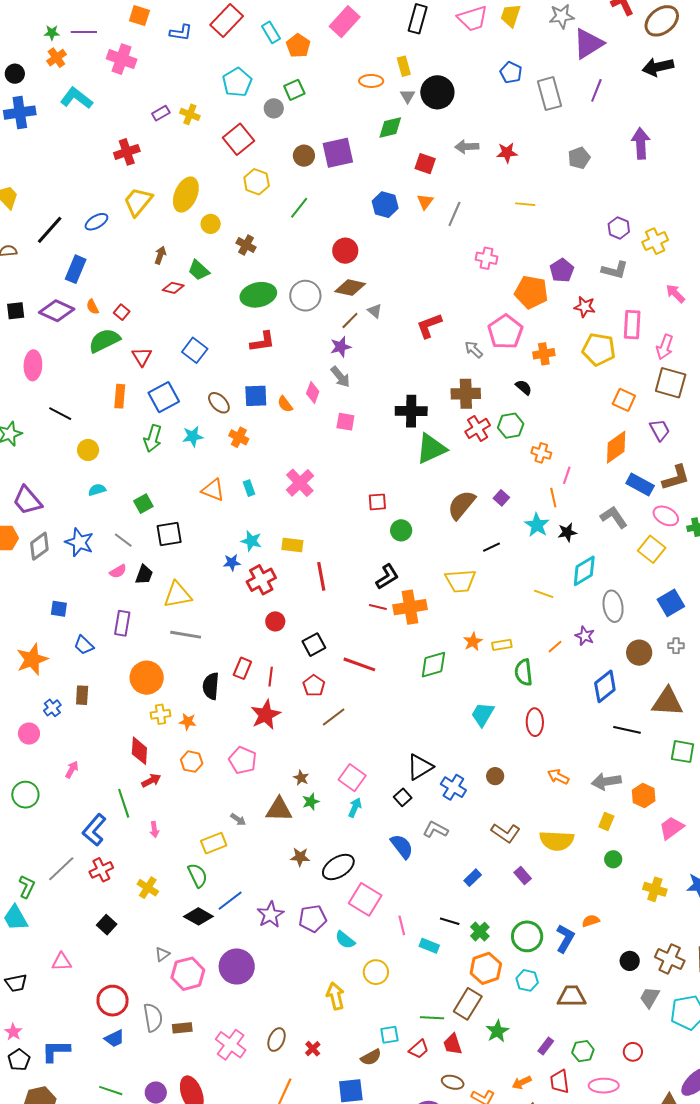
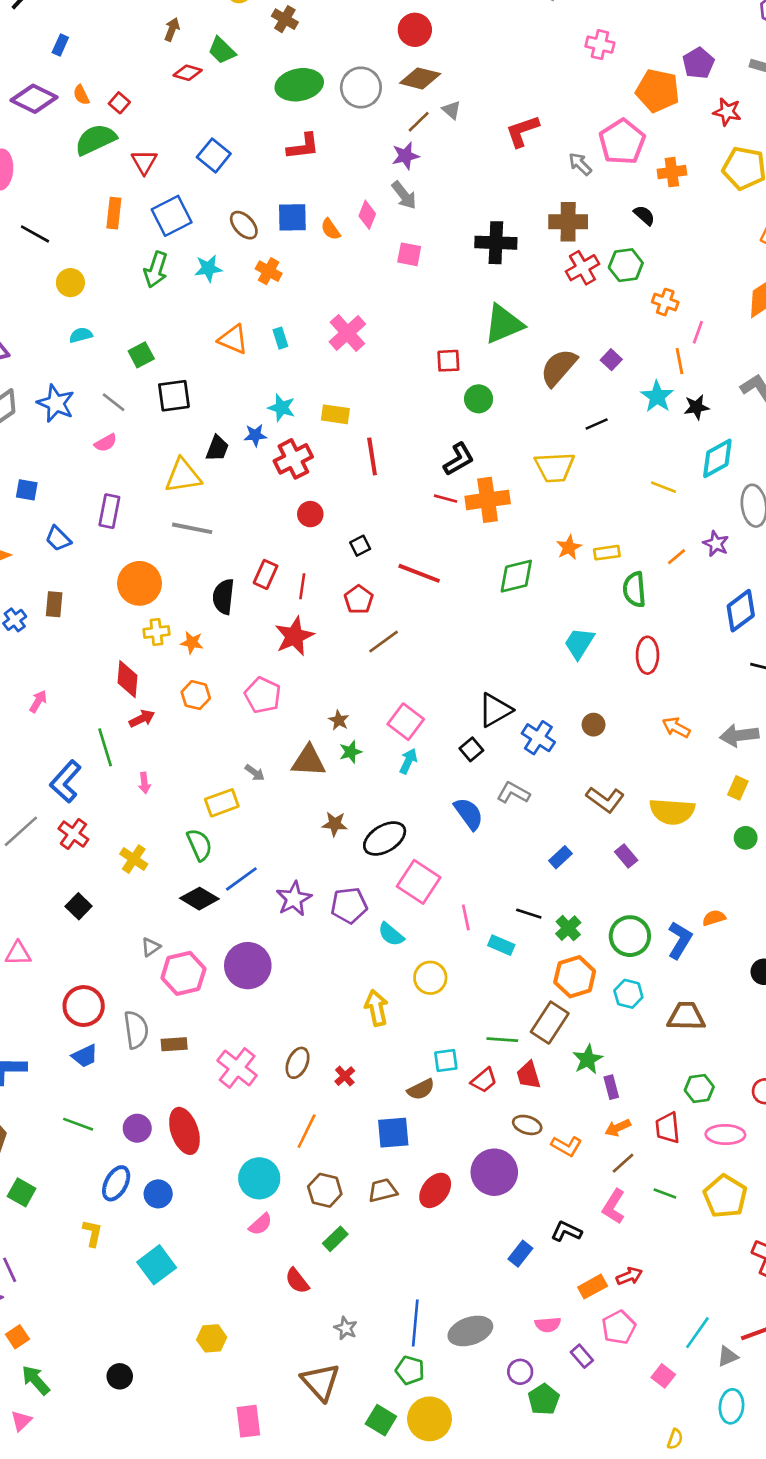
blue rectangle: (76, 269) -> (60, 45), size x0.6
green triangle: (431, 449) -> (504, 324), moved
black trapezoid: (144, 575) -> (217, 448), moved
black square: (314, 645) -> (360, 546), size x0.7
red cross: (101, 870) -> (73, 834), turned -30
purple rectangle: (546, 1046) -> (611, 1087), moved, turned -54

